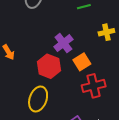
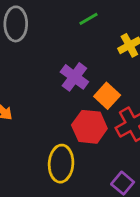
red hexagon: (49, 66) -> (89, 127), moved

